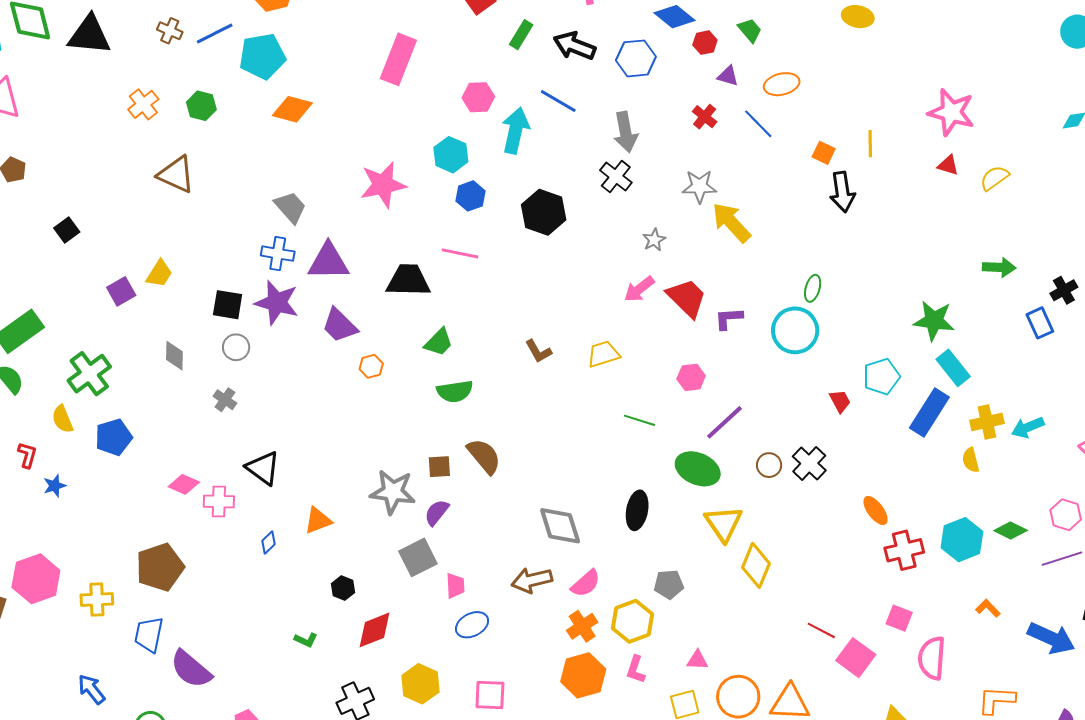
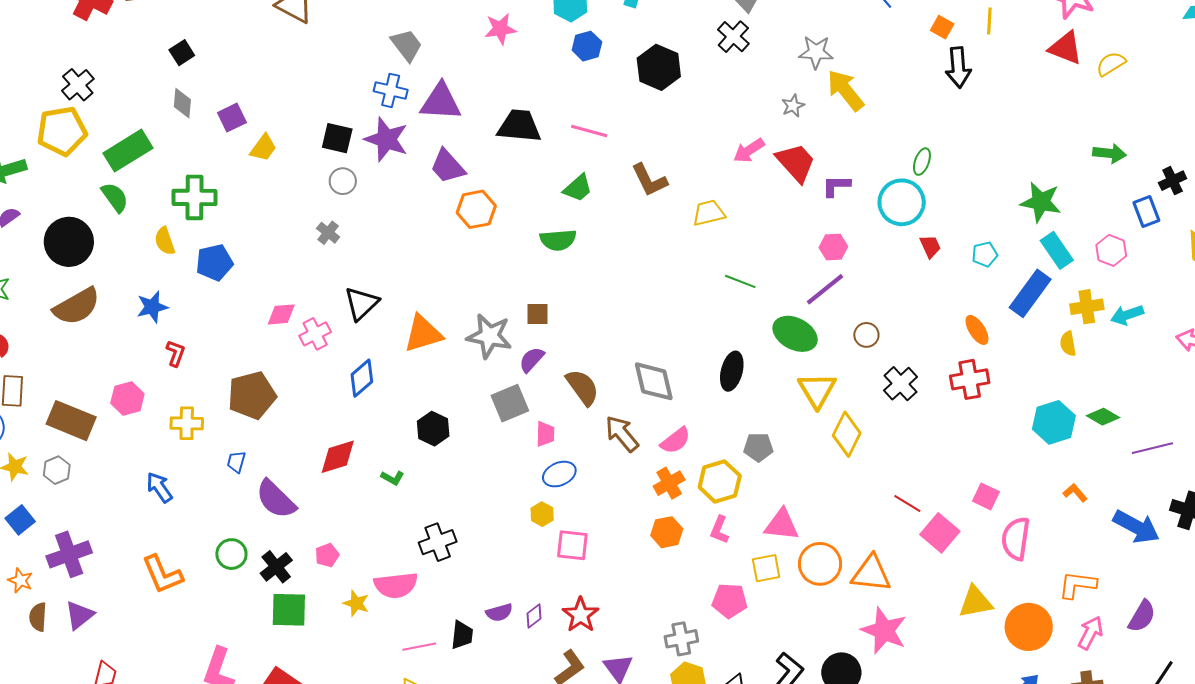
red triangle: (948, 165) -> (1066, 48), size x1.6
pink star: (383, 185) -> (500, 29), size x0.7
gray star: (654, 240) -> (793, 106), moved
pink line: (460, 253) -> (589, 131), moved
yellow trapezoid: (159, 274) -> (263, 148), moved
green trapezoid: (439, 342) -> (578, 188), moved
brown L-shape: (538, 351) -> (649, 180), moved, size x1.4
gray diamond: (174, 356) -> (182, 103), moved
orange hexagon: (371, 366) -> (476, 209), size x1.6
green cross: (89, 374) -> (194, 197), turned 33
pink hexagon: (691, 377) -> (833, 247), moved
cyan pentagon: (881, 377) -> (985, 254), size x0.7
red trapezoid: (840, 401) -> (930, 246), moved
red L-shape: (27, 455) -> (176, 353), moved
brown semicircle: (484, 456) -> (583, 387), moved
black cross: (809, 463) -> (901, 384), moved
black triangle: (263, 468) -> (361, 303), turned 36
pink diamond: (184, 484) -> (281, 314), turned -32
blue star: (55, 486) -> (152, 307), size x1.4
pink cross: (219, 502) -> (315, 334), turned -32
orange ellipse: (876, 510) -> (977, 330), moved
pink hexagon: (1066, 515) -> (1111, 250), moved
orange triangle: (318, 520) -> (423, 334), moved, size x1.4
blue diamond: (269, 543) -> (362, 378), size x1.6
red cross: (904, 550) -> (970, 379), moved
pink hexagon: (36, 579) -> (127, 399), size x0.7
brown arrow: (532, 580) -> (622, 434), turned 60
black hexagon: (343, 588) -> (433, 429), size x1.4
red diamond: (375, 630) -> (338, 457), moved
blue trapezoid: (149, 635) -> (236, 462), size x0.6
pink triangle: (697, 660) -> (782, 525), size x1.6
orange hexagon: (583, 675) -> (667, 532), size x0.7
yellow hexagon: (420, 684) -> (542, 514), moved, size x0.6
blue arrow: (92, 689) -> (159, 487), moved

